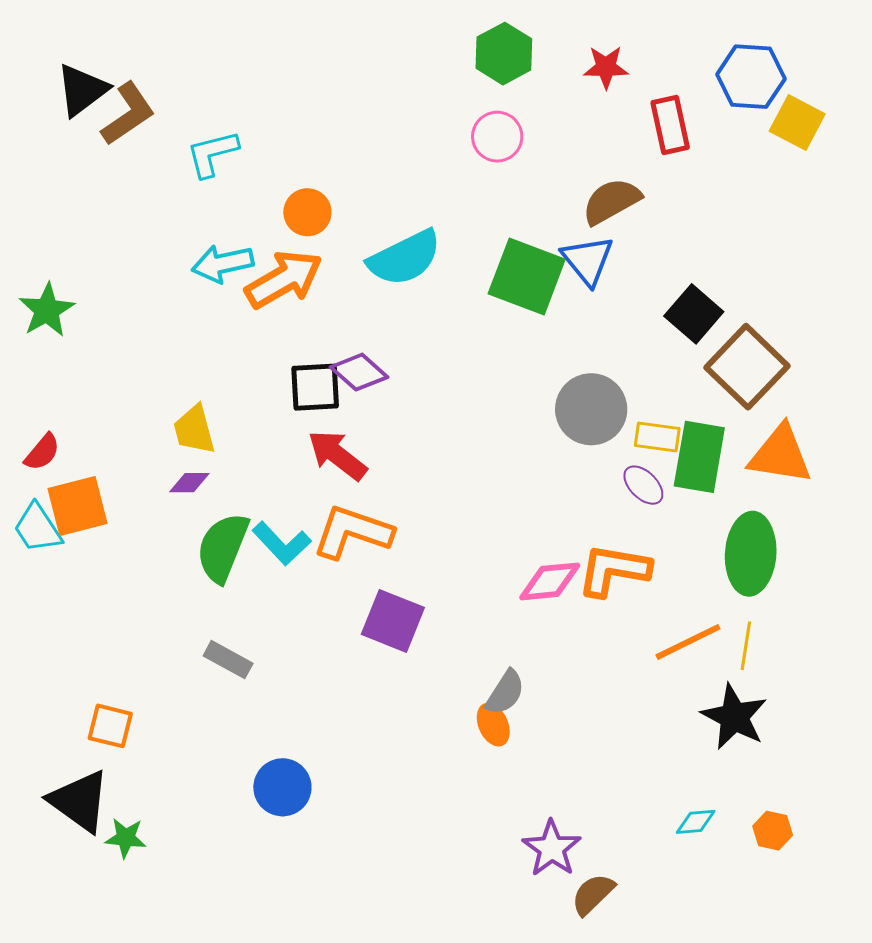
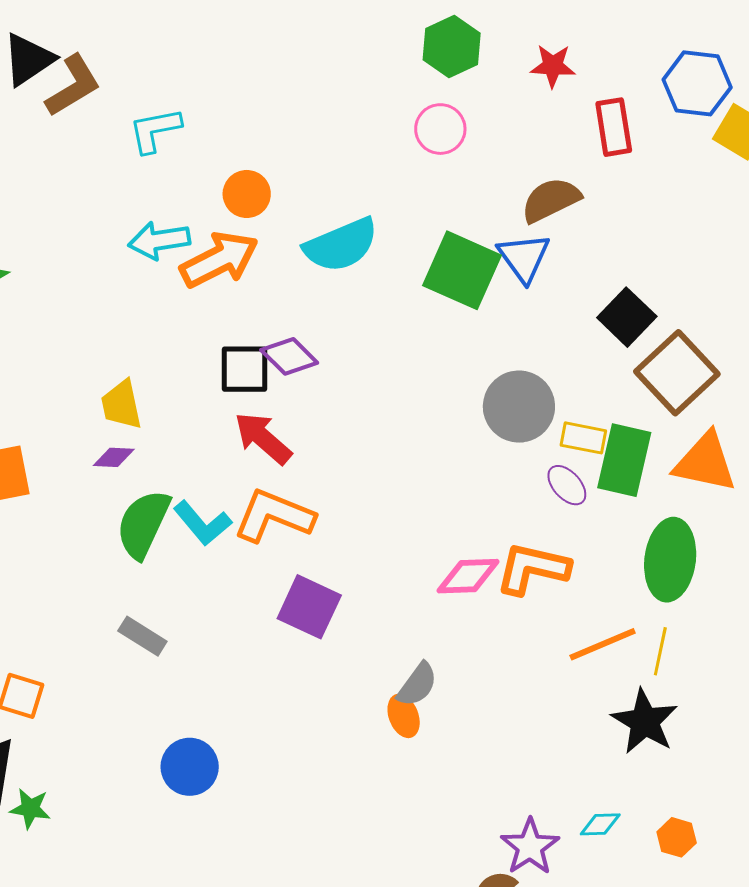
purple star: (552, 848) -> (530, 847), moved

